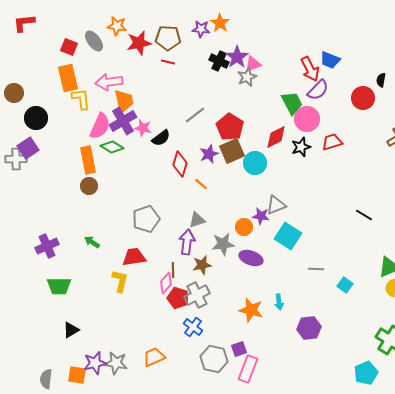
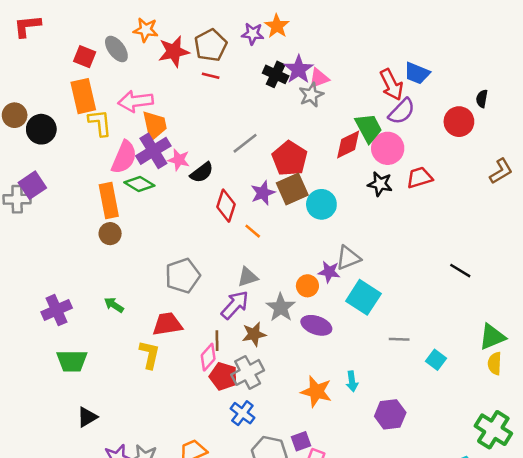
brown pentagon: (168, 38) -> (211, 45), turned -30
black circle: (36, 118) -> (41, 129), moved
red diamond: (276, 137) -> (348, 144), moved
black star: (301, 147) -> (380, 184), turned 30
purple arrow: (187, 242) -> (235, 305), turned 35
gray star: (223, 244) -> (281, 307), turned -30

